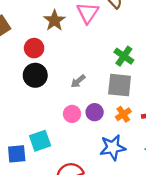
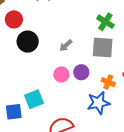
red circle: (34, 48) -> (14, 19), moved
orange cross: (123, 114) -> (108, 82), moved, turned -32

